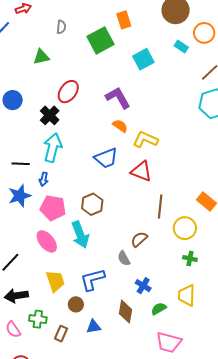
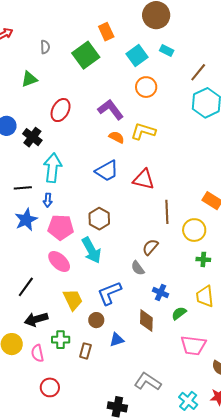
orange circle: (204, 33) -> (146, 87), moved
cyan square: (143, 59) -> (137, 56), moved
black cross: (50, 115) -> (32, 137), moved
yellow L-shape: (145, 139) -> (143, 131), moved
pink semicircle: (13, 330) -> (37, 353), turned 30

